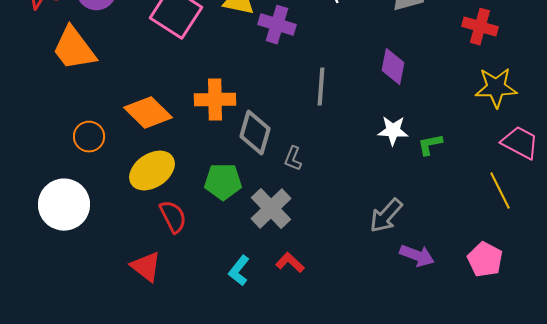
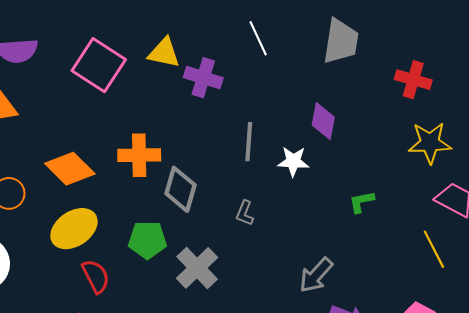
white star: (393, 131) -> (293, 161), moved
gray L-shape: (293, 159) -> (245, 213), moved

